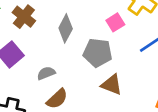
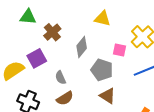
pink square: (115, 22) -> (120, 50), turned 32
gray semicircle: (46, 73) -> (61, 78), turned -104

